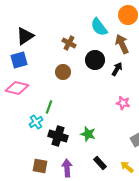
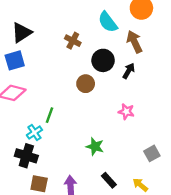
brown circle: (63, 72) -> (86, 84), moved
pink star: (123, 103) -> (126, 112), moved
black cross: (58, 136) -> (26, 156), moved

